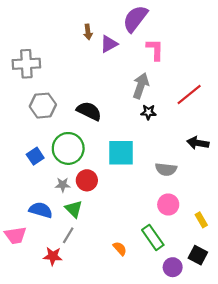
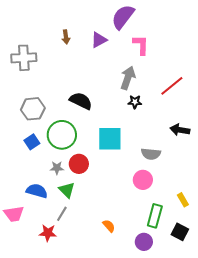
brown arrow: (88, 32) -> (66, 37), moved
gray hexagon: (43, 106) -> (33, 109), moved
pink circle: (168, 205) -> (143, 180), moved
green rectangle: (153, 237) -> (155, 216), moved, turned 50
purple circle: (173, 267) -> (144, 242), moved

